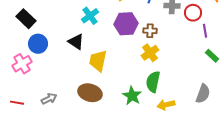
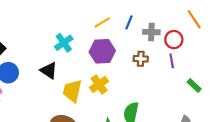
brown cross: (150, 31) -> (141, 59), moved
purple line: (205, 31) -> (172, 61), moved
yellow cross: (150, 53) -> (99, 84), moved

